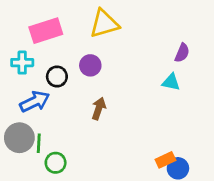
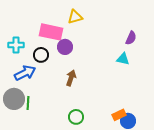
yellow triangle: (104, 24) -> (75, 17), size x0.7
pink rectangle: (46, 31) -> (51, 32), moved, turned 30
green circle: (56, 163) -> (76, 117), moved

